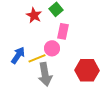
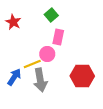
red star: (34, 15) -> (13, 22), moved
blue arrow: (18, 55) -> (14, 77), moved

